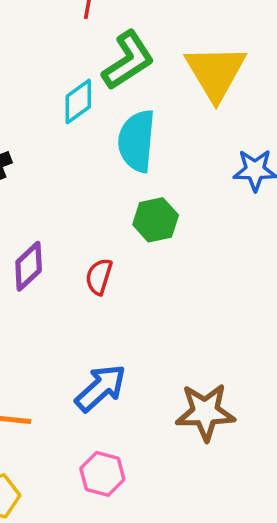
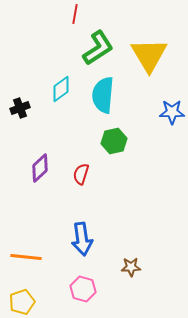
cyan diamond: (78, 102) -> (61, 89), moved
blue arrow: (101, 388) -> (82, 239), turned 124
brown star: (205, 412) -> (131, 267), moved, size x0.6

